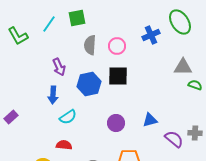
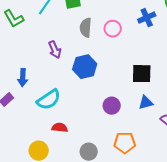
black square: (118, 76) -> (142, 74), moved
blue arrow: (53, 95) -> (23, 78), moved
cyan semicircle: (68, 117) -> (49, 100), moved, size x1.4

